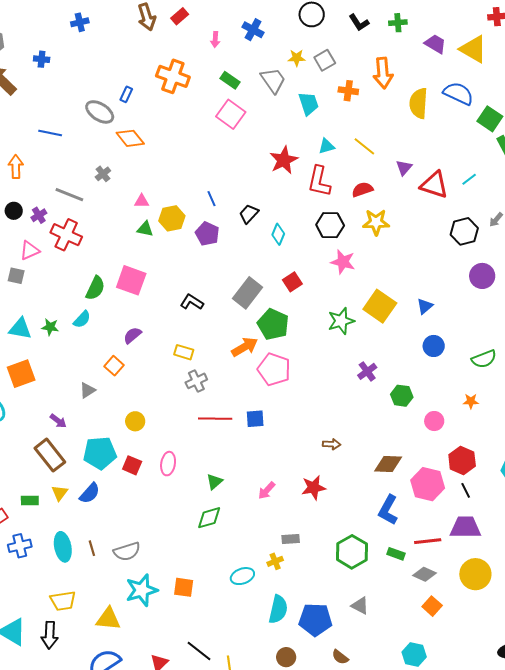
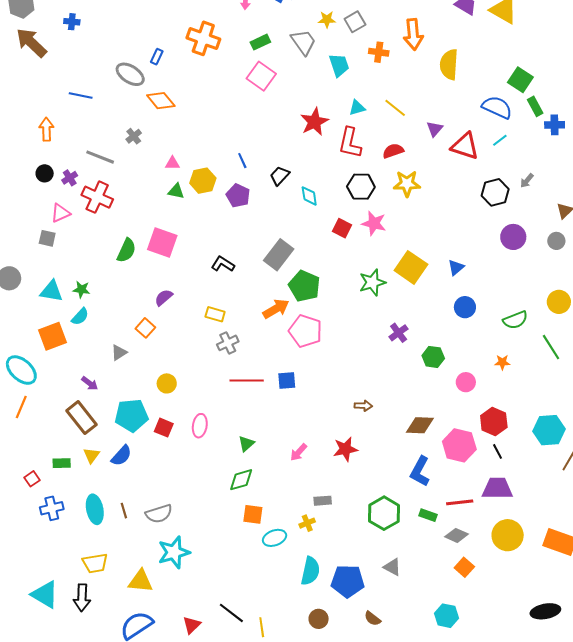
green rectangle: (230, 80) -> (260, 42), turned -60
blue semicircle: (458, 93) -> (497, 107), moved
cyan diamond: (278, 234) -> (309, 196), turned -30
red square: (292, 282) -> (342, 228), moved, turned -30
cyan semicircle: (82, 319) -> (80, 317), moved
orange square: (184, 587) -> (253, 514), moved

